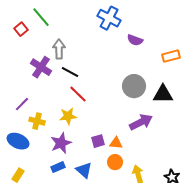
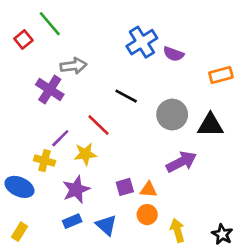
blue cross: (109, 18) -> (142, 42), moved, turned 30
gray arrow: (59, 49) -> (73, 66), turned 84
black line: (70, 72) -> (126, 96), moved
purple line: (22, 104) -> (60, 138), moved

